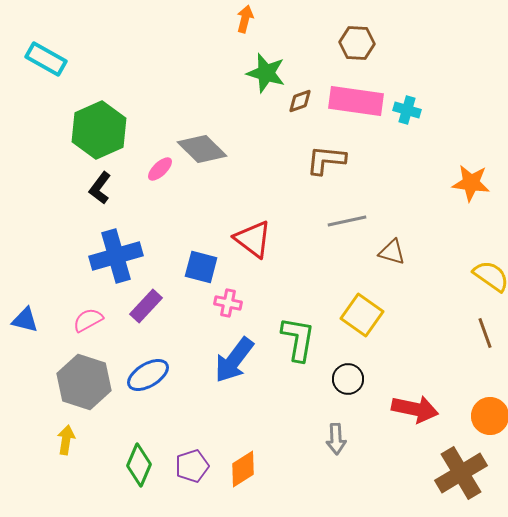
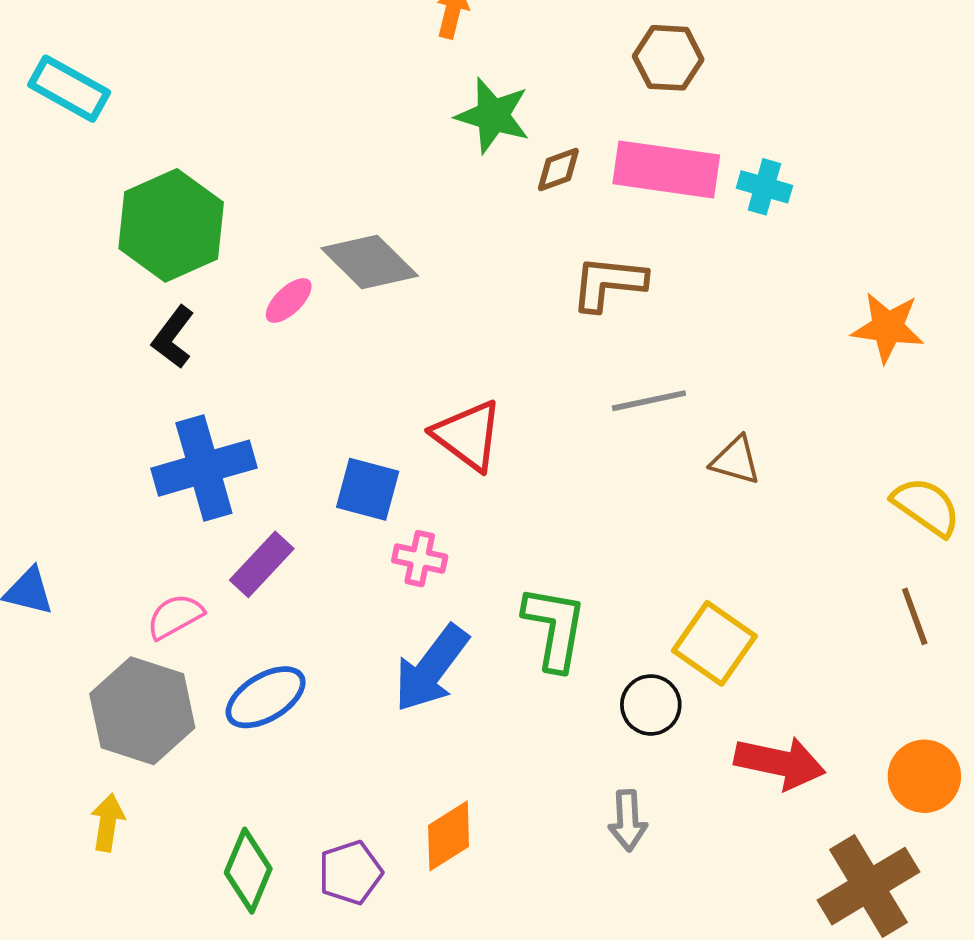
yellow square: (362, 315) -> (714, 643), moved
pink semicircle: (88, 320) -> (175, 616), moved
orange diamond: (243, 469) -> (449, 836), moved

